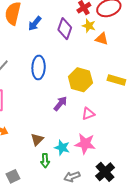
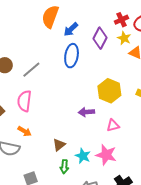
blue ellipse: (39, 67) -> (72, 56), moved
purple arrow: (60, 104) -> (86, 112), turned -140

